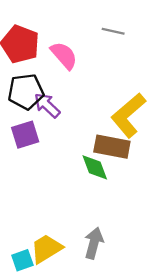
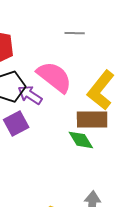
gray line: (113, 31) -> (75, 33), moved
pink semicircle: (64, 55) -> (54, 77), moved, size x1.4

